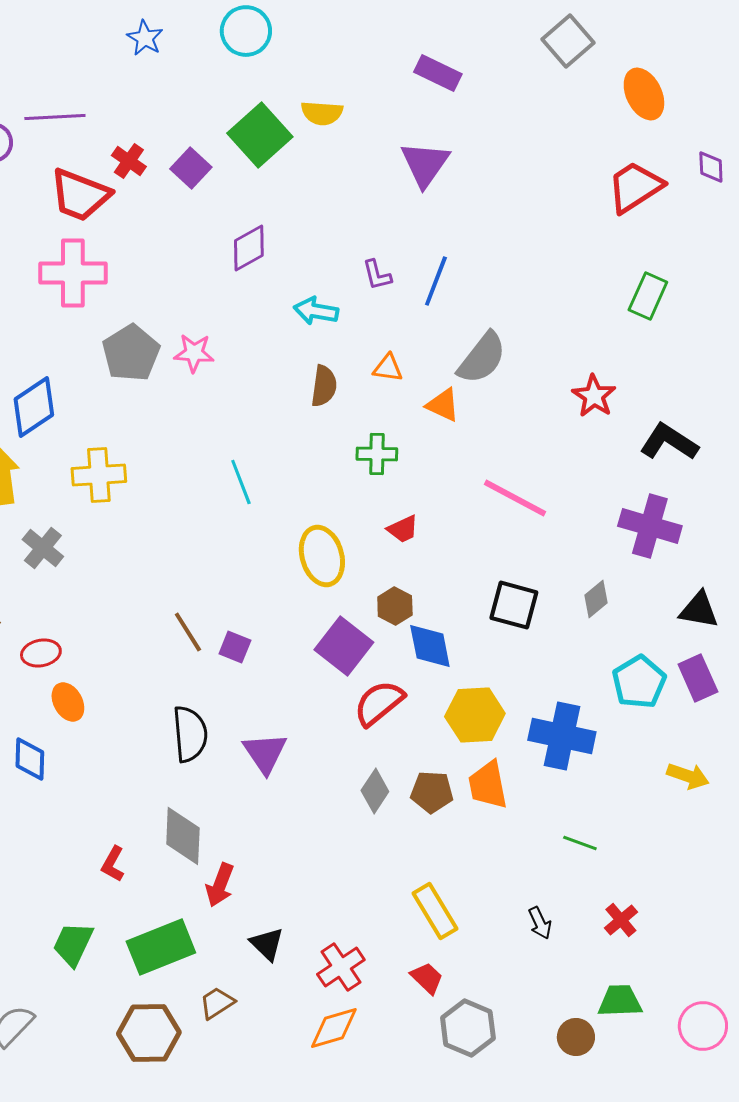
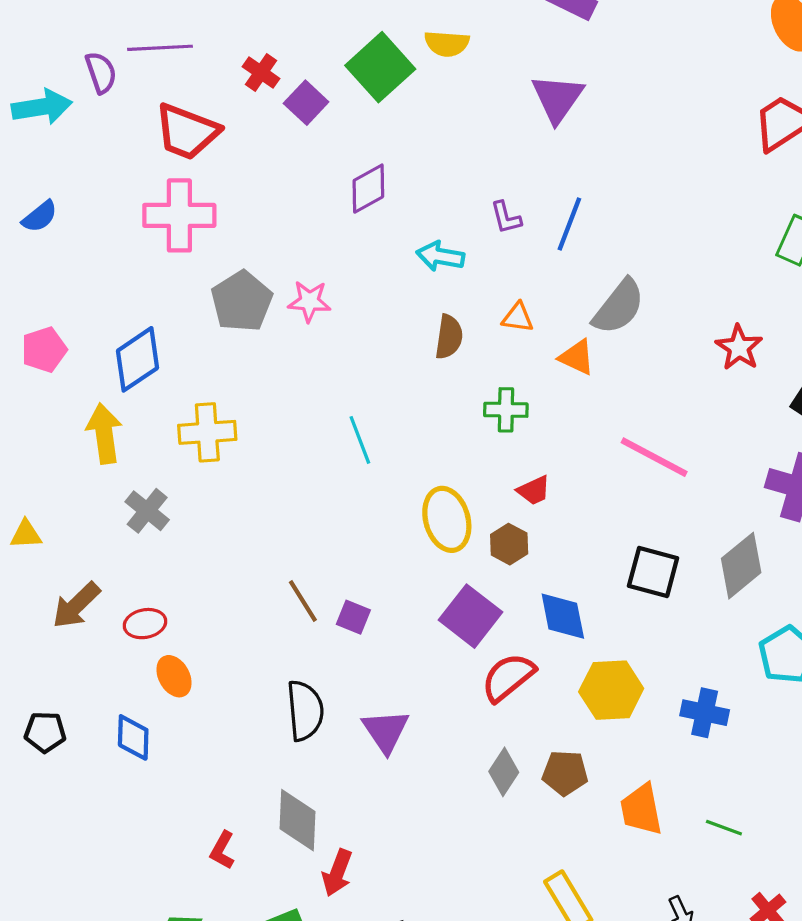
red cross: (129, 161) -> (261, 73), moved
gray diamond: (596, 599) -> (741, 566), size x1.6
brown hexagon: (395, 606) -> (509, 544), moved
blue cross: (562, 736) -> (705, 713), size x0.7
orange trapezoid: (488, 785) -> (641, 809), moved

